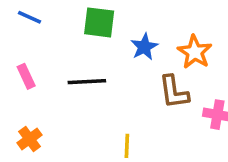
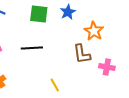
blue star: (144, 47) -> (68, 12), moved
yellow line: (127, 146) -> (55, 85), turned -32

